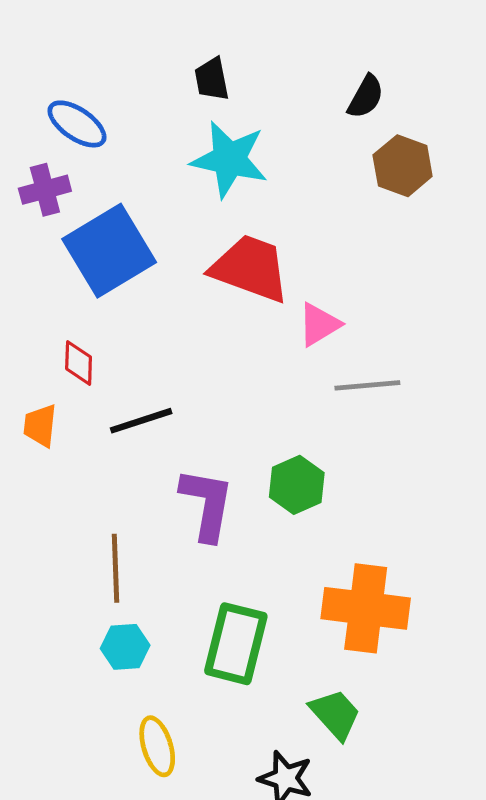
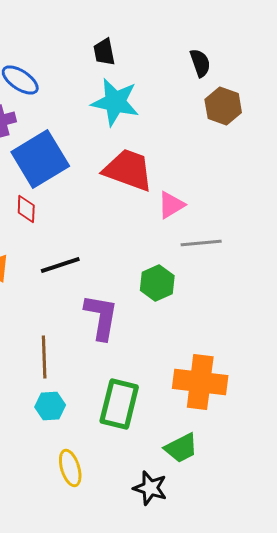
black semicircle: (366, 97) -> (200, 63), turned -48
red diamond: (79, 363) -> (26, 209), moved
green hexagon: (297, 485) -> (157, 283), moved
green trapezoid: (335, 714) -> (181, 448), turned 105

